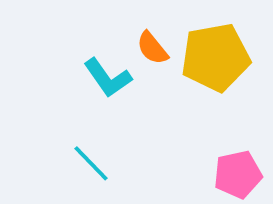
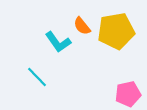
cyan line: (91, 163) -> (37, 77), moved

